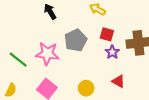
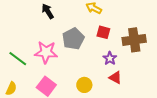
purple star: (112, 52) -> (110, 58), moved

